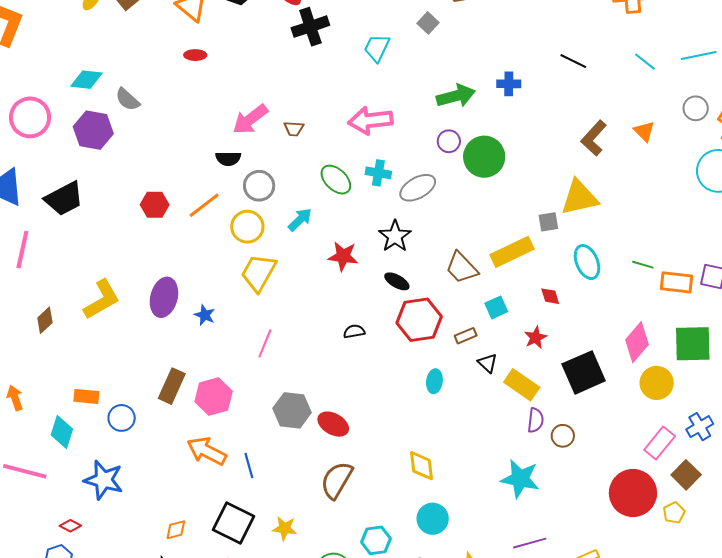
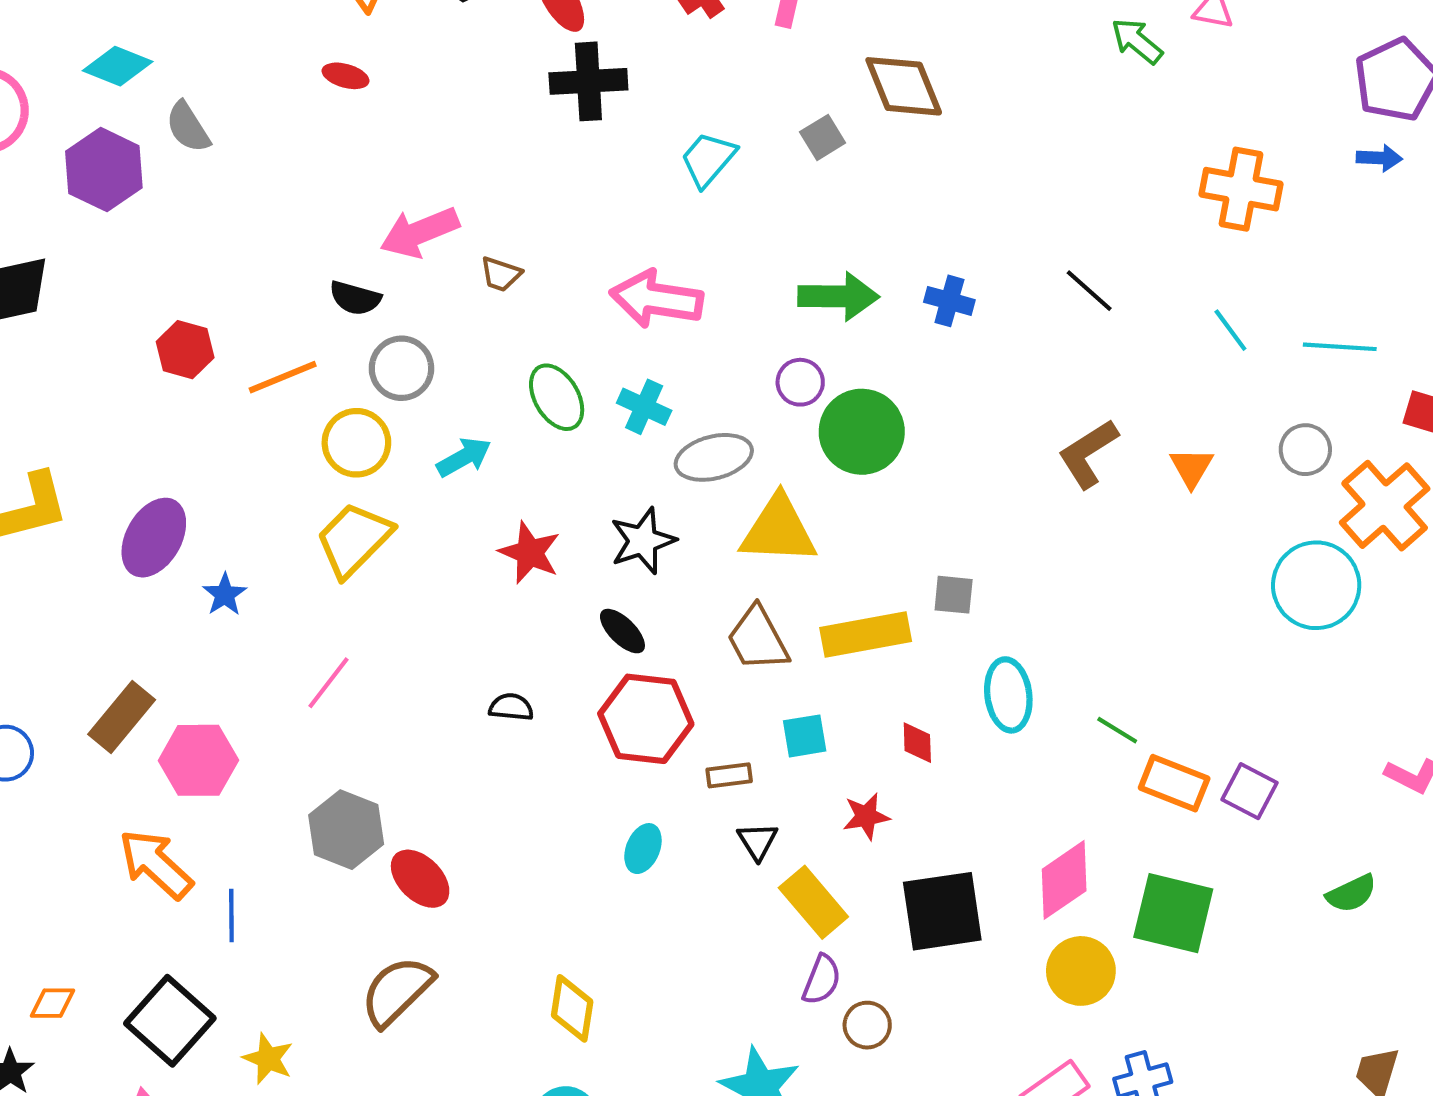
yellow triangle: (579, 197) -> (778, 530), moved

